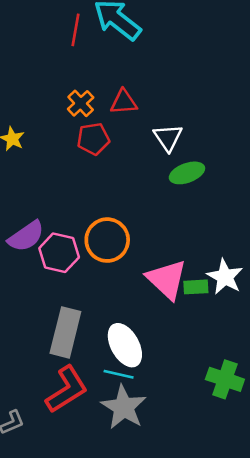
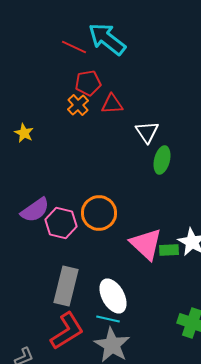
red line: (76, 30) -> (74, 47), turned -75
red pentagon: (93, 139) -> (88, 83), moved
green ellipse: (187, 173) -> (162, 160), turned -56

